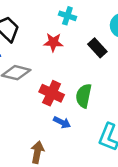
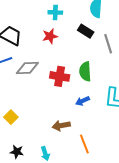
blue arrow: (62, 122) -> (83, 101), moved, turned 144
brown arrow: (37, 152) -> (61, 126), turned -96

